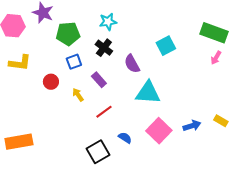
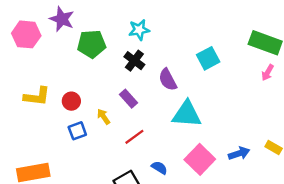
blue square: (74, 62) -> (77, 131), moved
yellow L-shape: (20, 63) -> (37, 96), moved

